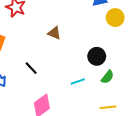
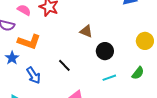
yellow circle: (115, 18) -> (145, 41), moved
black circle: (97, 56) -> (105, 51), moved

